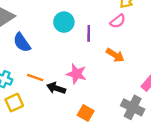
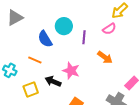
blue semicircle: (22, 43) -> (45, 39), moved
orange line: (35, 77) -> (35, 60), moved
yellow square: (14, 103) -> (31, 90), moved

